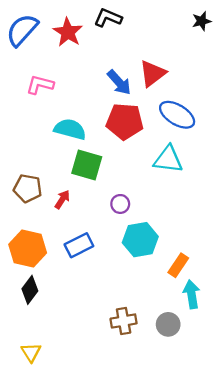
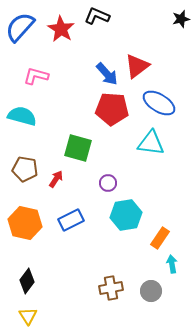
cyan semicircle: (70, 129) -> (22, 116), moved
black diamond: (30, 290) -> (27, 281), moved
cyan arrow: (192, 294) -> (172, 264), size x0.7

